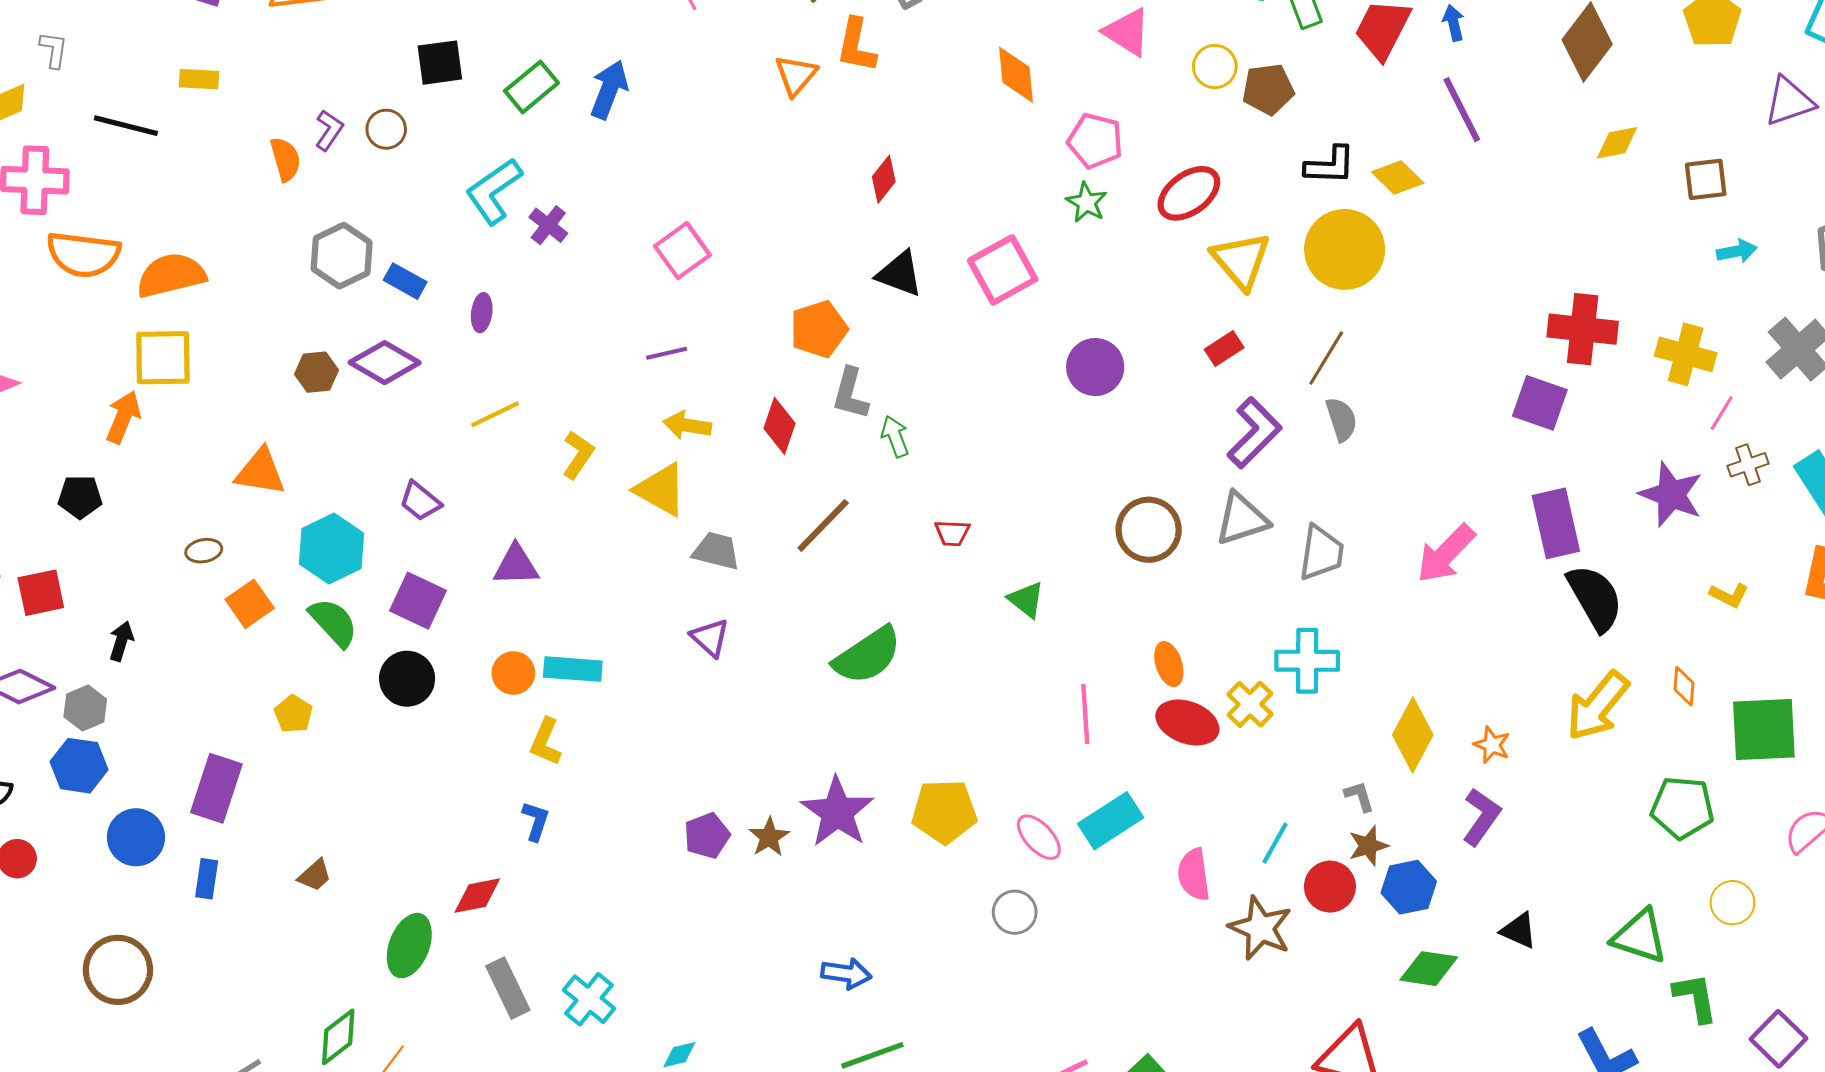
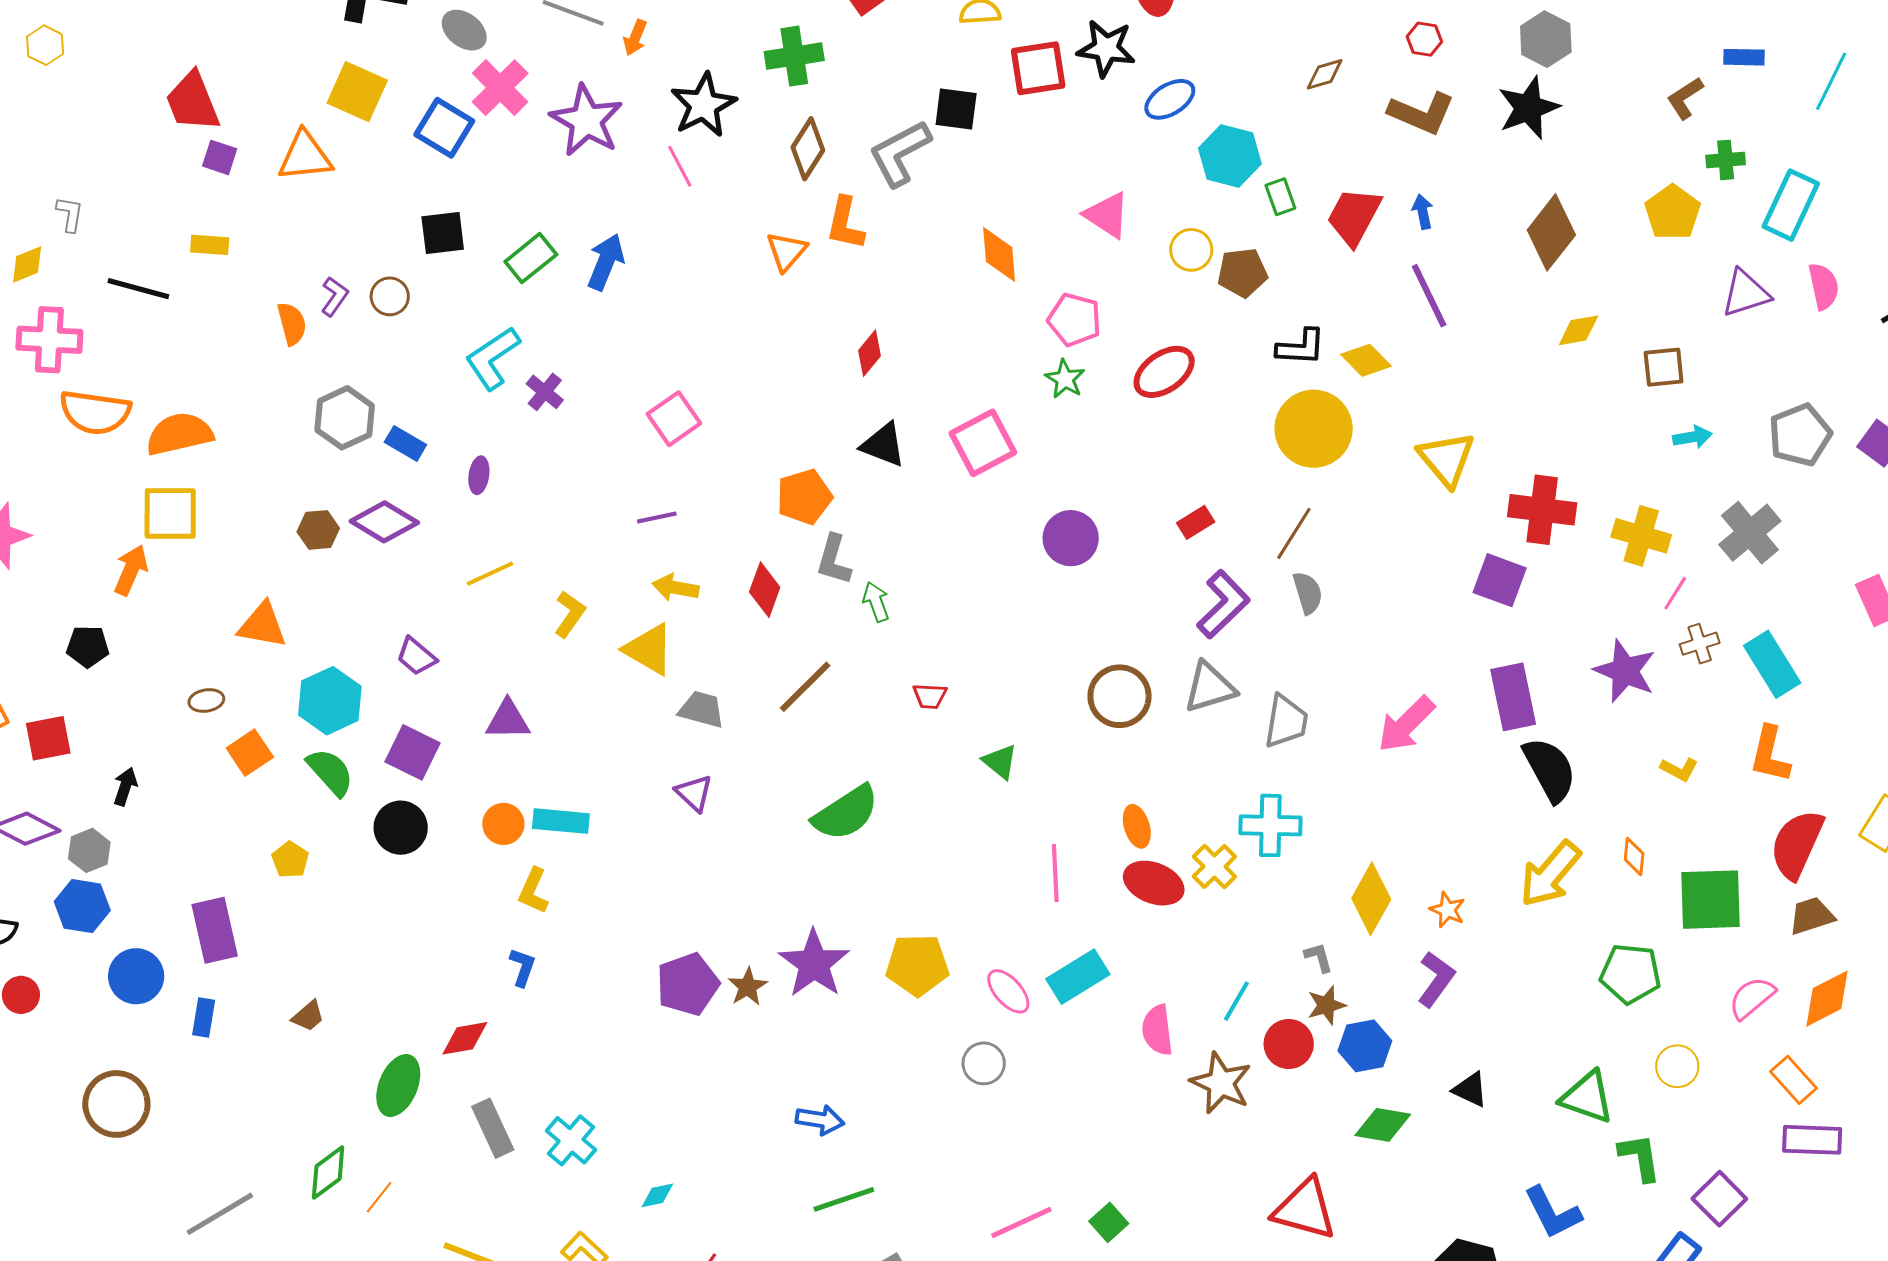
yellow triangle: (1241, 260) -> (1446, 459), moved
purple rectangle: (216, 788) -> (215, 930), turned -32
purple pentagon: (707, 836) -> (688, 984), size x1.4

